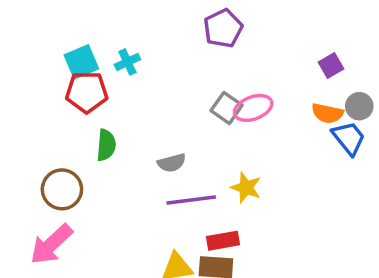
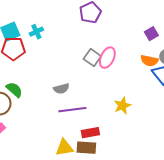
pink ellipse: (253, 108) -> (107, 58), turned -45
green semicircle: (106, 145) -> (14, 90), moved, turned -54
yellow star: (246, 188) -> (122, 106), moved, turned 30

